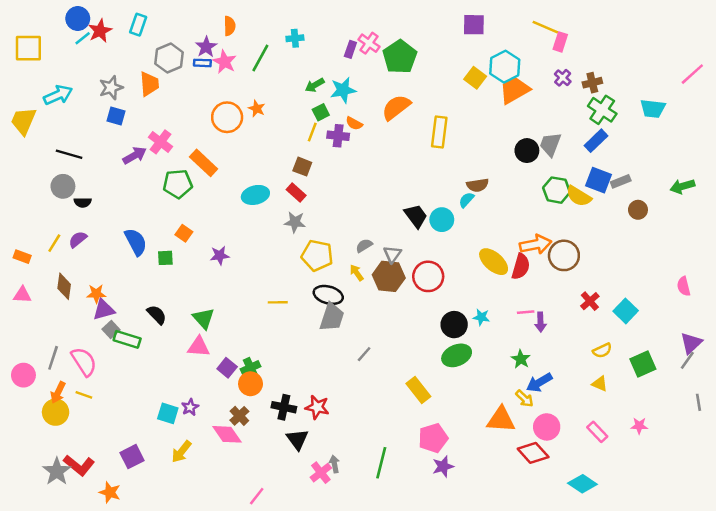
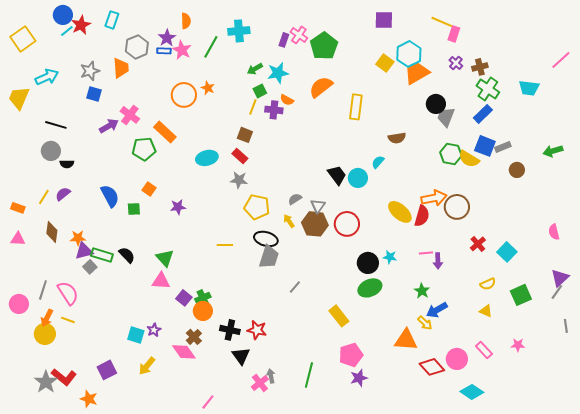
cyan cross: (295, 38) -> (239, 31), size x1.5
yellow square: (28, 48) -> (23, 39), turned -35
black circle: (527, 151) -> (436, 104), moved
brown semicircle: (478, 185) -> (397, 138), moved
green rectangle: (127, 339) -> (102, 255), moved
pink circle: (547, 427) -> (457, 359), moved

